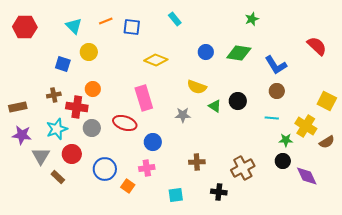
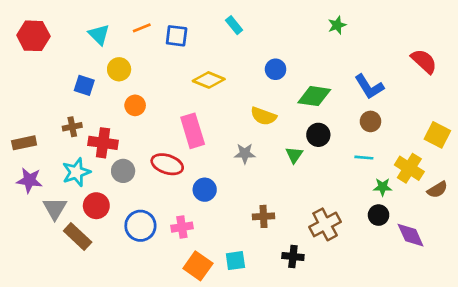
green diamond: (239, 53) -> (314, 96), moved
orange circle: (93, 89) -> (135, 105), moved
green triangle: (215, 106) -> (294, 155), moved, turned 32
pink cross: (147, 168) -> (182, 227), moved
brown rectangle: (58, 177) -> (78, 236), size x1.5
orange square: (128, 186) -> (198, 266), moved, size x1.5

